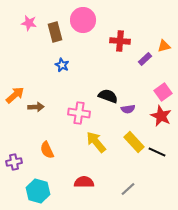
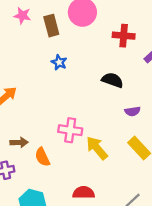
black semicircle: (108, 96) -> (112, 80), moved
brown arrow: (36, 107) -> (19, 142), moved
pink cross: (79, 113) -> (70, 130), moved

